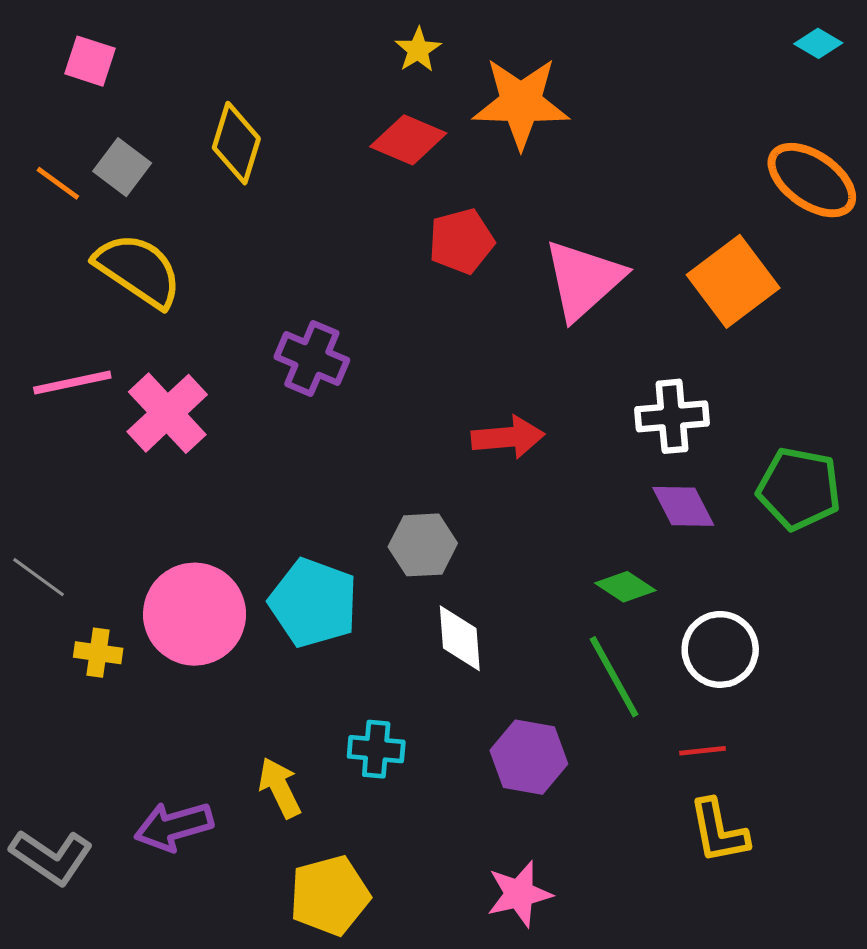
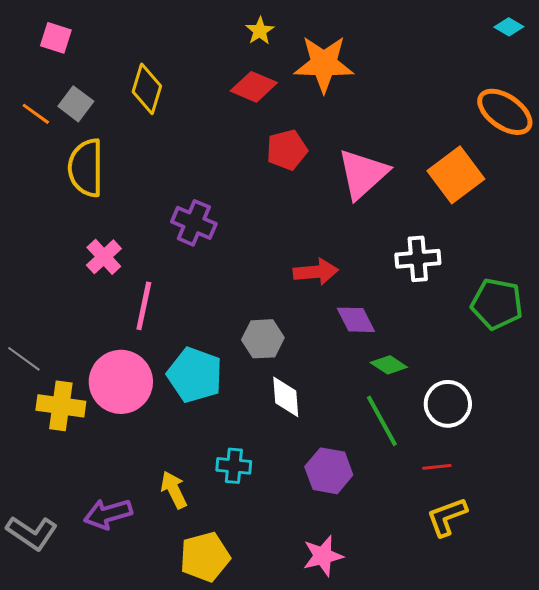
yellow semicircle: (138, 270) -> (86, 168), turned -124
pink line: (72, 383) -> (144, 306), moved, turned -66
pink cross: (167, 413) -> (104, 257), size x0.7
purple diamond: (683, 506) -> (356, 320), moved
yellow cross: (98, 653) -> (61, 406), size x1.6
yellow L-shape: (719, 831) -> (447, 517), turned 81

